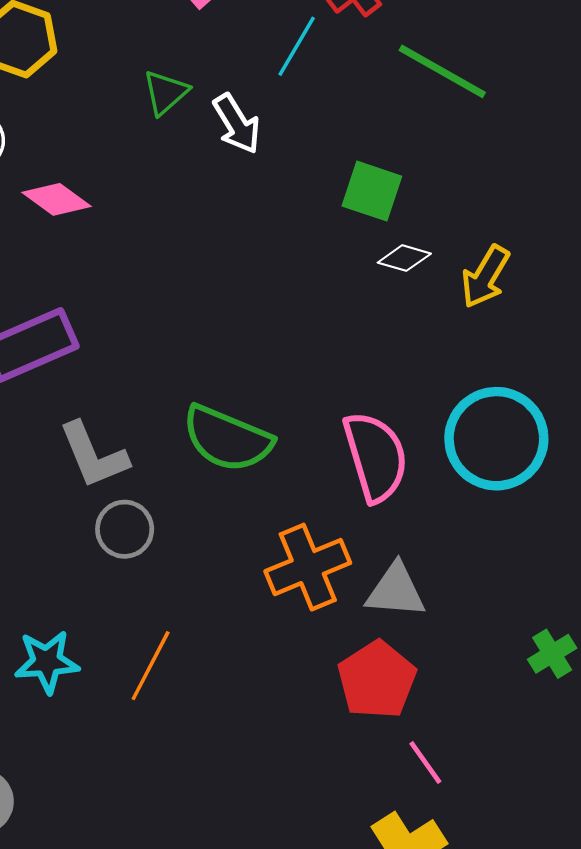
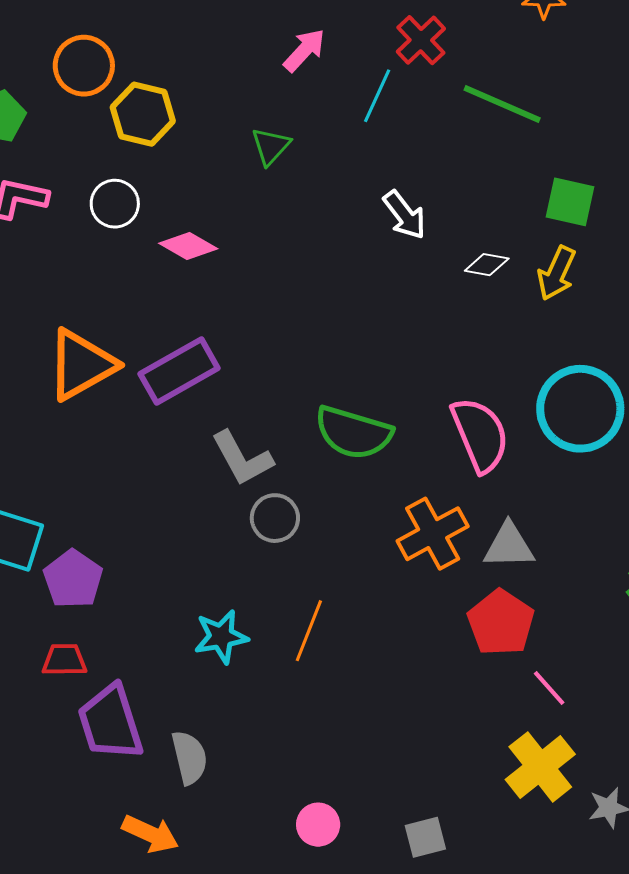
white arrow: (237, 124) -> (405, 215), moved
green square: (372, 191) -> (570, 202), moved

